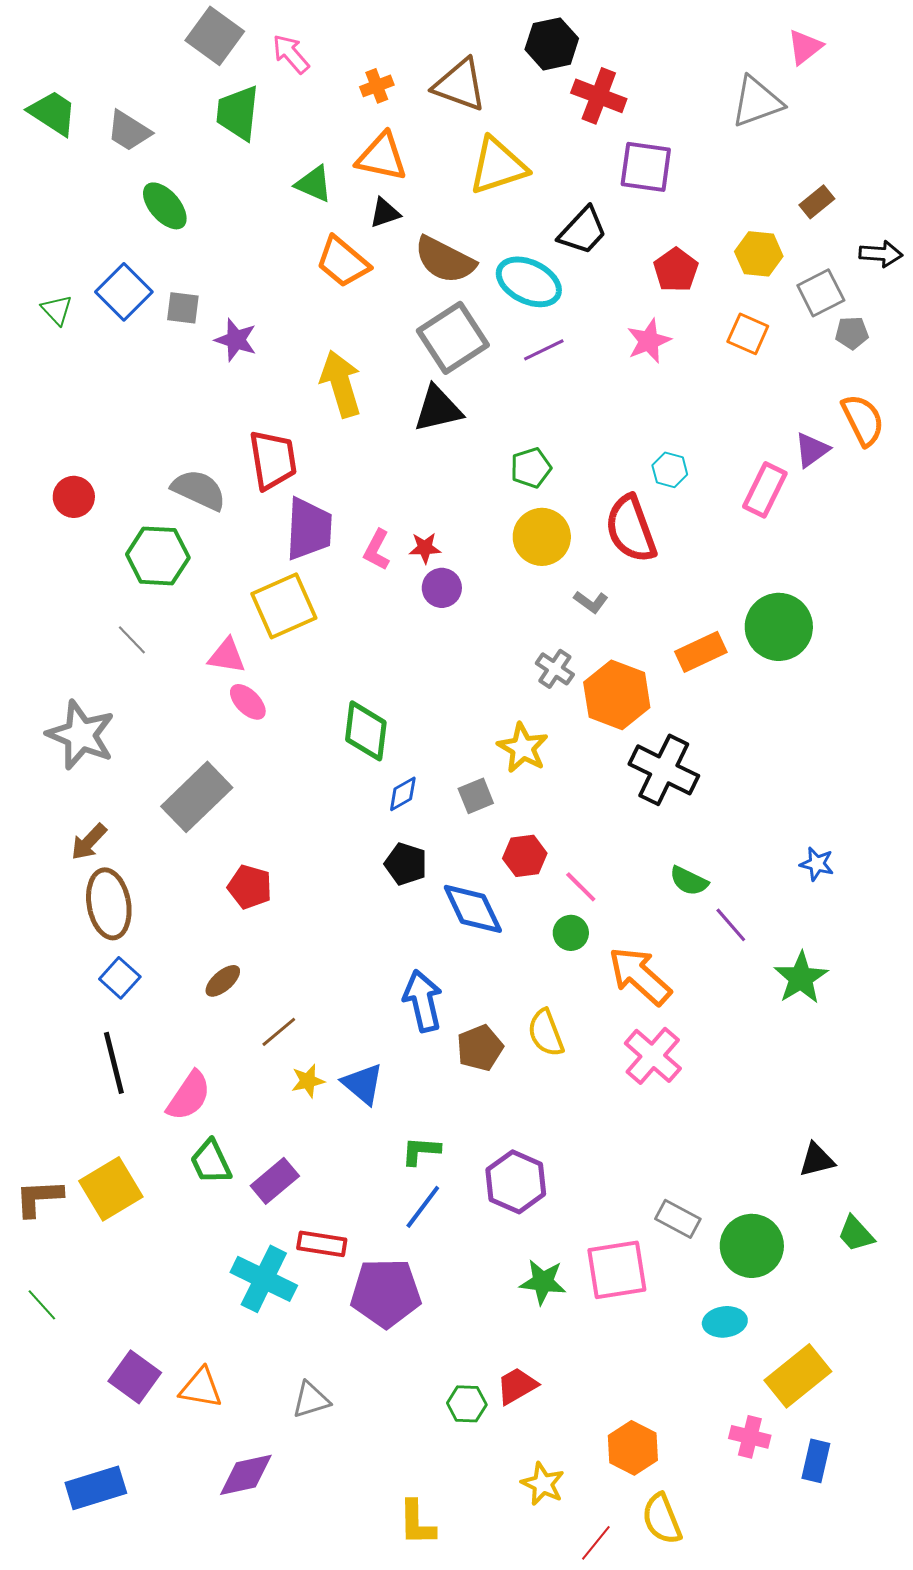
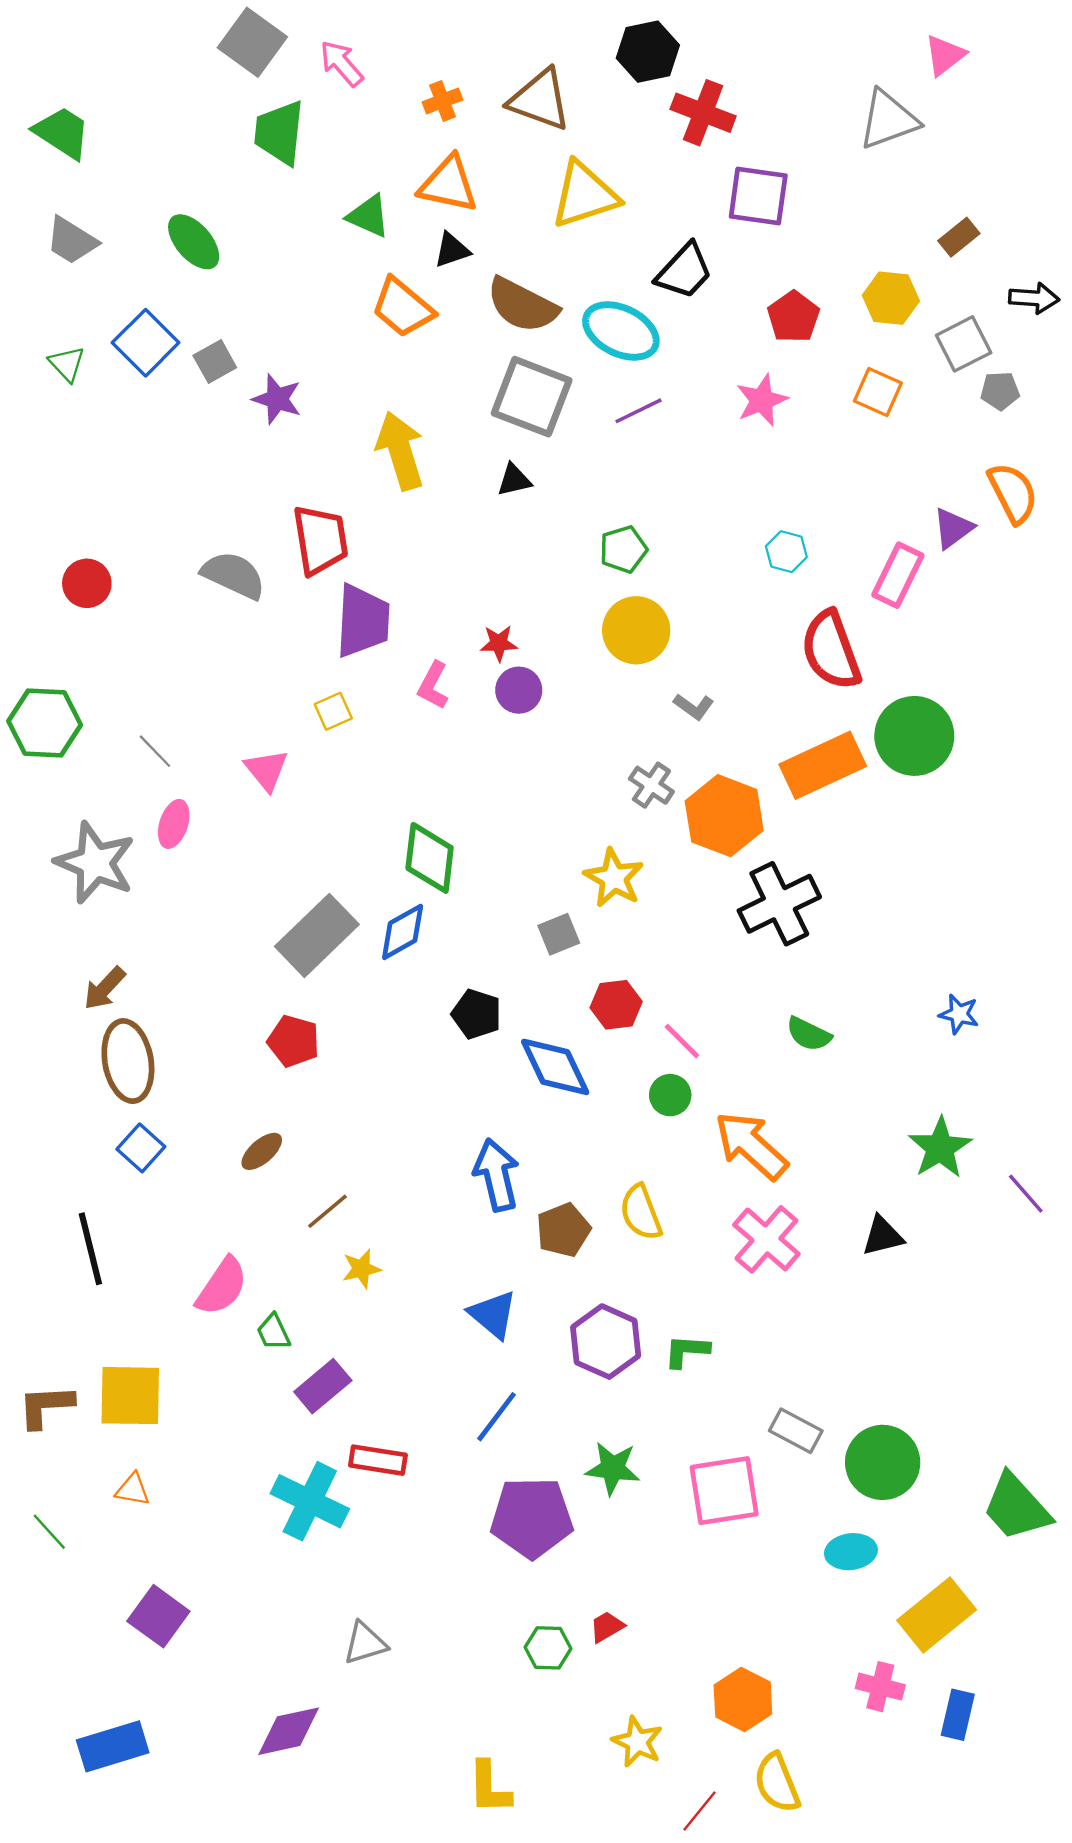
gray trapezoid: (129, 131) -> (72, 241), moved
gray square: (183, 308) -> (215, 362), turned -36
gray square: (453, 338) -> (532, 397), turned -36
black triangle: (438, 409) -> (514, 480), size x0.6
red semicircle: (631, 529) -> (831, 650), moved
pink L-shape: (377, 550) -> (433, 685), moved
green hexagon: (158, 556) -> (45, 723), moved
yellow square: (284, 606) -> (333, 711), size x0.5
orange rectangle: (701, 652) -> (823, 765), size x1.4
pink triangle: (227, 656) -> (266, 770), turned 42
pink ellipse: (248, 702) -> (174, 824), moved, turned 63
black cross: (664, 770) -> (779, 904), turned 38
blue diamond: (403, 794) -> (403, 932), moved, size x1.4
gray rectangle: (197, 797) -> (317, 935), moved
purple line: (731, 925) -> (1026, 1194), moved
black line: (114, 1063) -> (90, 1249), moved
blue triangle: (363, 1084) -> (493, 1315), moved
green L-shape: (421, 1151) -> (687, 1351), moved
black triangle: (817, 1160) -> (883, 1236), moved
green trapezoid: (211, 1162) -> (273, 1332), moved, size x0.7
purple hexagon: (516, 1182) -> (606, 1342), moved
yellow square: (111, 1189) -> (130, 1396), turned 32
green trapezoid: (856, 1234) -> (1016, 1507), moved, size x1.6
green star: (543, 1282) -> (613, 1468), moved
purple pentagon: (386, 1293) -> (532, 1518), moved
red trapezoid: (517, 1386) -> (607, 1627), size x0.7
orange triangle: (201, 1388) -> (133, 1489), moved, size x0.7

